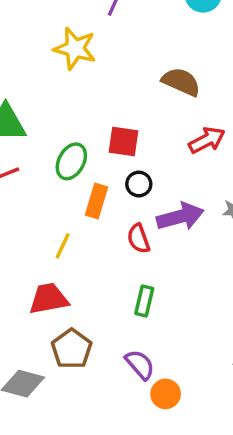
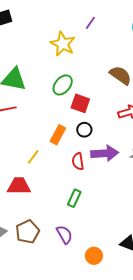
green ellipse: (71, 161) -> (63, 85), moved
brown pentagon: (72, 349) -> (28, 232), moved
orange circle: (166, 394) -> (94, 256), moved

